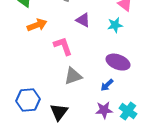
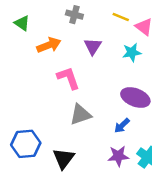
purple triangle: (83, 20) -> (93, 46), turned 35
orange arrow: (37, 25) -> (49, 45), moved

